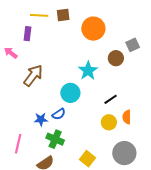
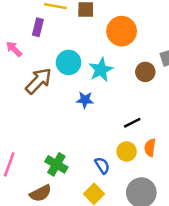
cyan star: (88, 71) -> (101, 70), moved
cyan circle: (70, 93) -> (69, 62), moved
blue semicircle: (59, 114) -> (102, 165), moved, turned -96
blue star: (41, 119) -> (85, 100), moved

